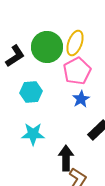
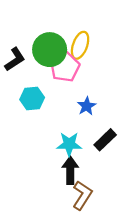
pink pentagon: (77, 71) -> (65, 67), moved
cyan star: (33, 134) -> (69, 144), moved

